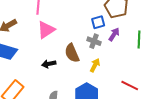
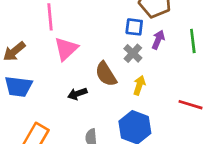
blue square: (98, 22) -> (134, 27), turned 32
gray cross: (94, 41) -> (133, 53), turned 32

